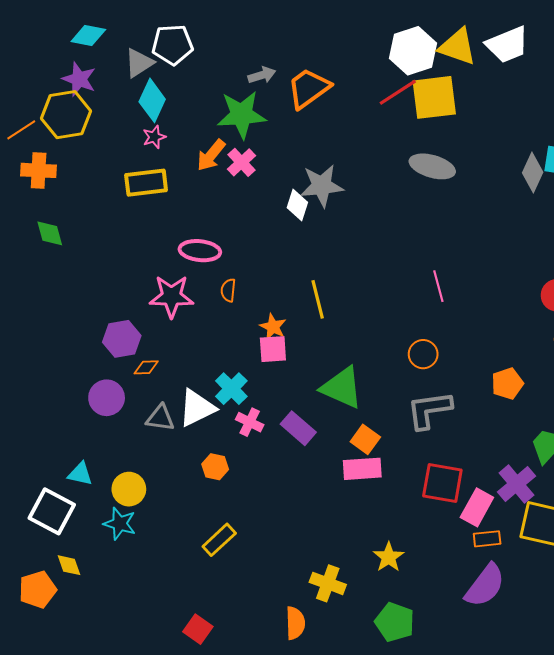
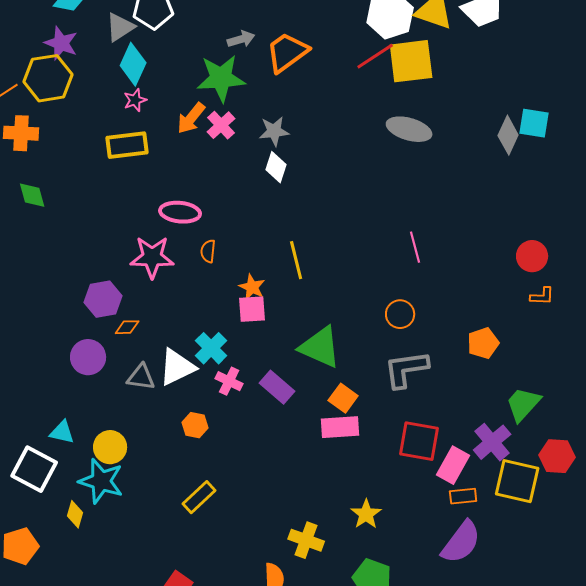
gray star: (322, 186) -> (274, 131), moved, size x0.7
cyan star: (120, 524) -> (101, 481), size x1.4
yellow diamond: (69, 565) -> (75, 514), moved, turned 36

